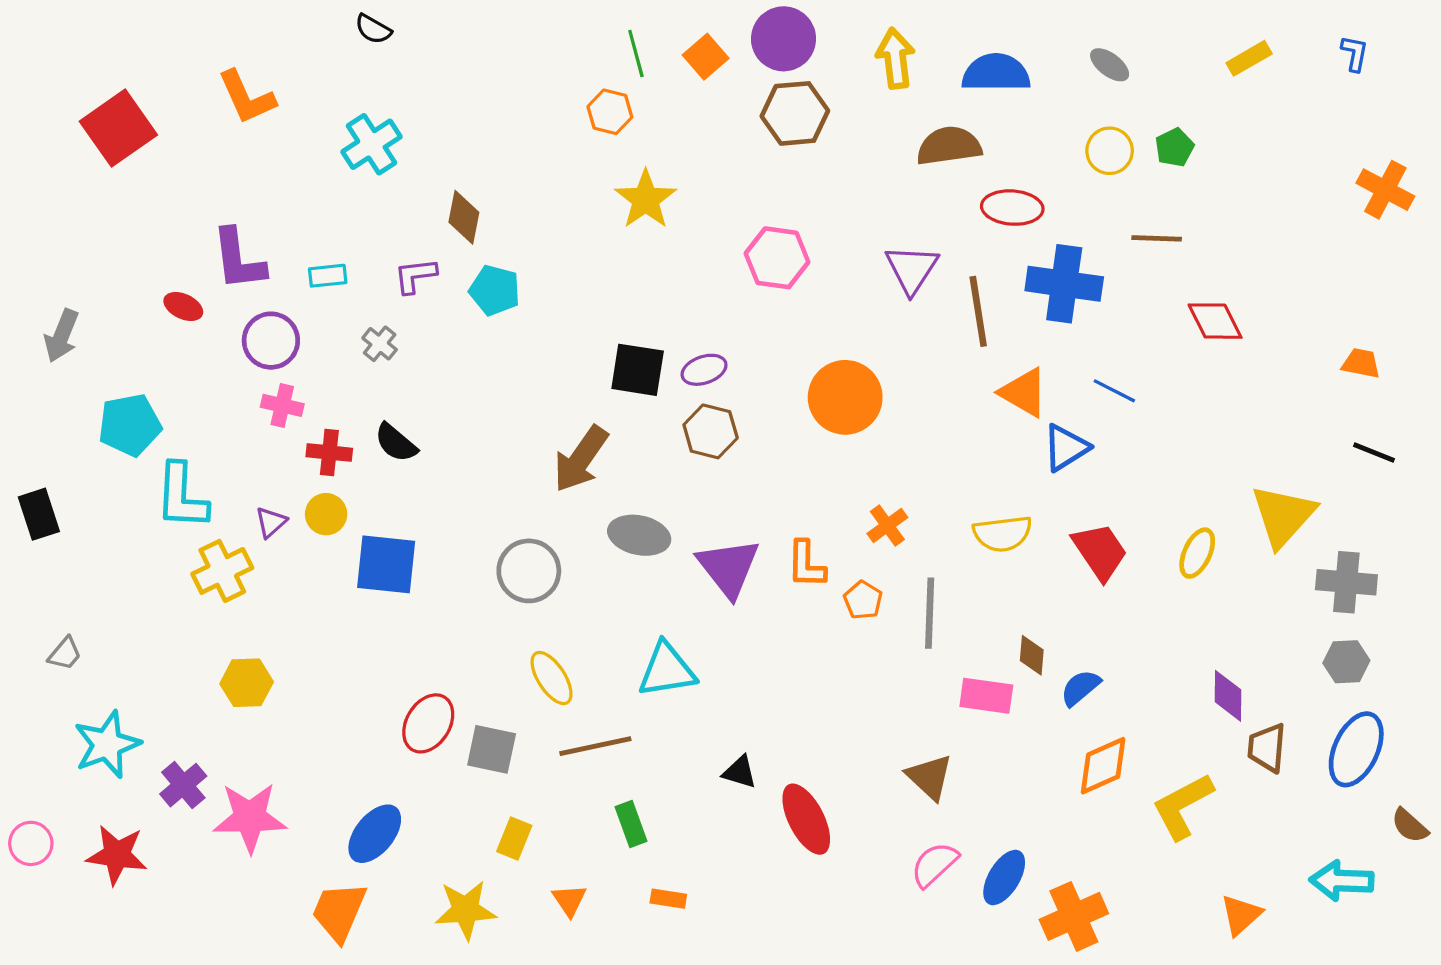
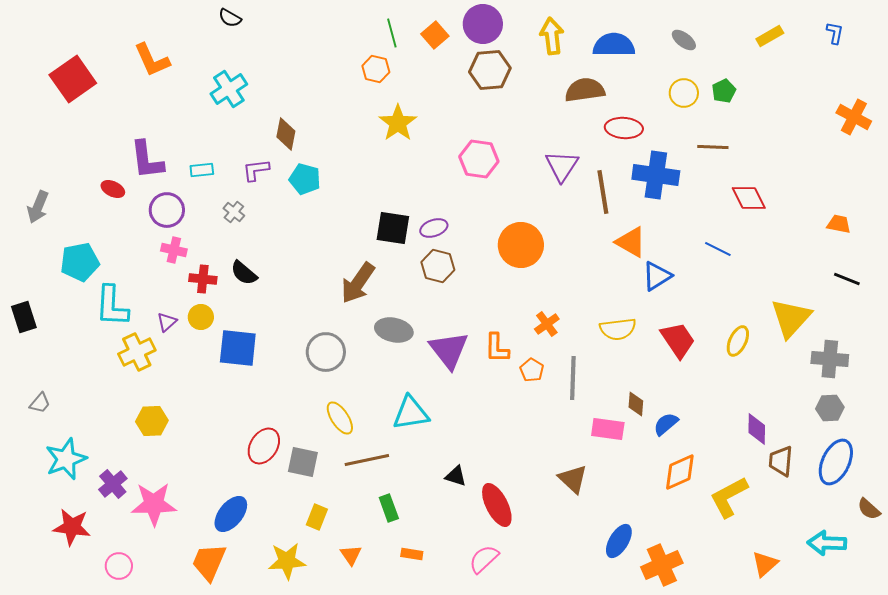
blue line: (1114, 391) -> (718, 249), moved
pink circle: (31, 843) -> (119, 566), moved
pink semicircle: (934, 865) -> (484, 559), moved

